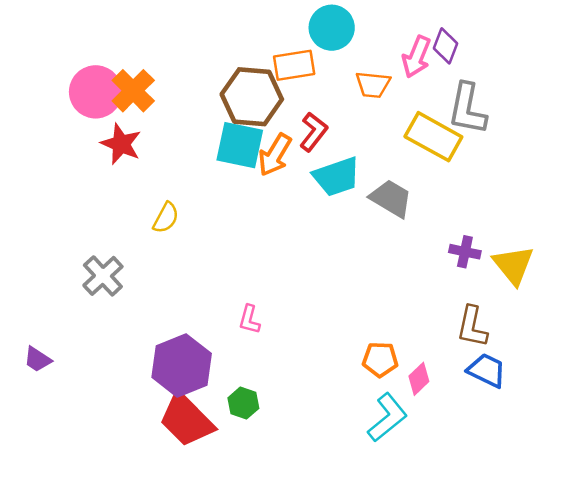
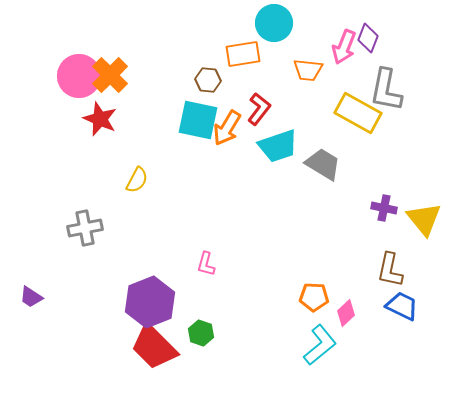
brown hexagon: (252, 97) -> (208, 80), size x0.5
gray cross: (103, 276) -> (85, 228), turned 32

